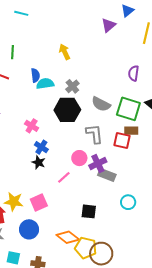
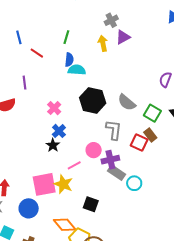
purple triangle: (109, 25) -> (123, 37), moved
green line: (12, 52) -> (66, 37), moved
gray cross: (72, 86) -> (111, 20), moved
green square: (128, 109) -> (152, 113), size x0.7
brown rectangle: (131, 131) -> (150, 135), turned 40
yellow star: (14, 202) -> (63, 184), moved
pink square: (39, 202) -> (44, 184), size x1.4
cyan circle: (128, 202) -> (134, 183), moved

